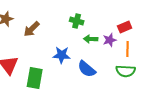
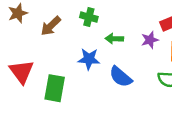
green cross: (77, 21) -> (89, 17), moved
green arrow: (91, 39) -> (114, 39), moved

